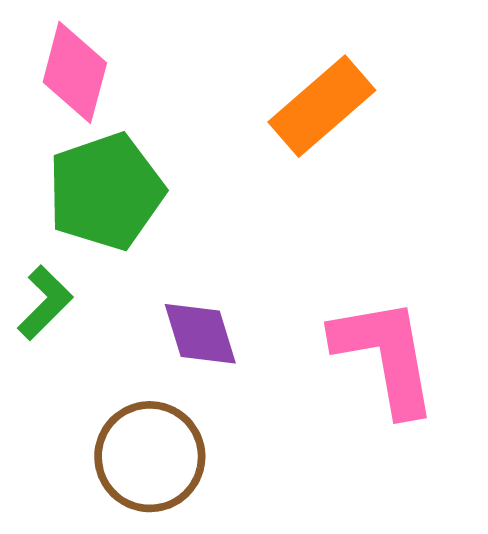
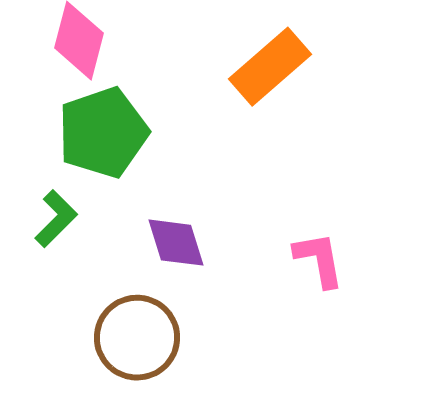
pink L-shape: (385, 356) -> (319, 260), size x0.6

